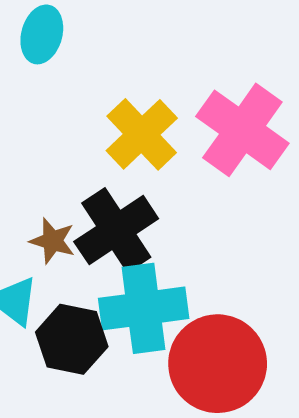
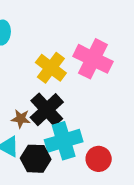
red circle: (218, 364) -> (99, 159), size x0.6

